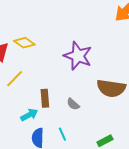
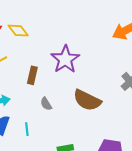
brown rectangle: (45, 98) -> (32, 75), moved

